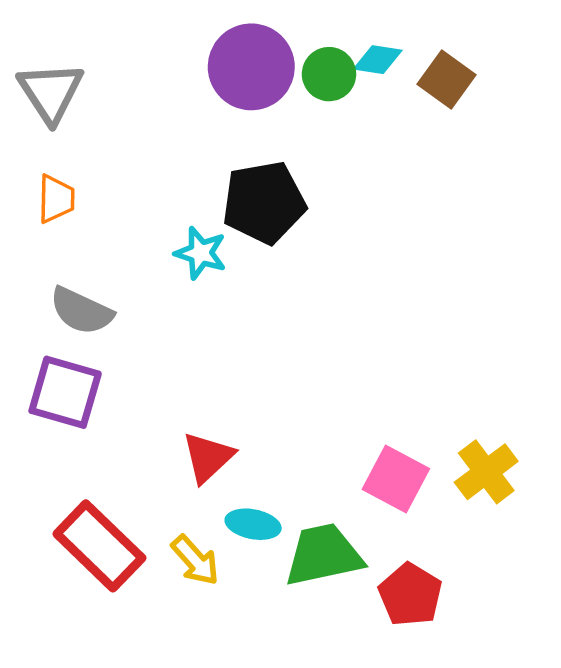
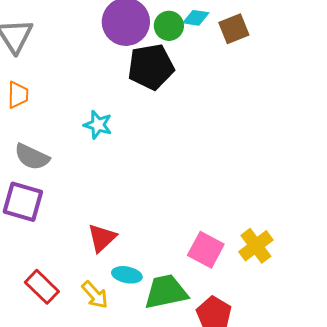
brown square: (446, 80) -> (234, 29), turned 32
black pentagon: (264, 202) -> (151, 67), moved
red rectangle: (99, 546) -> (42, 287), size x0.7

